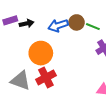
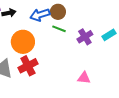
green line: (93, 27) -> (59, 29), moved

